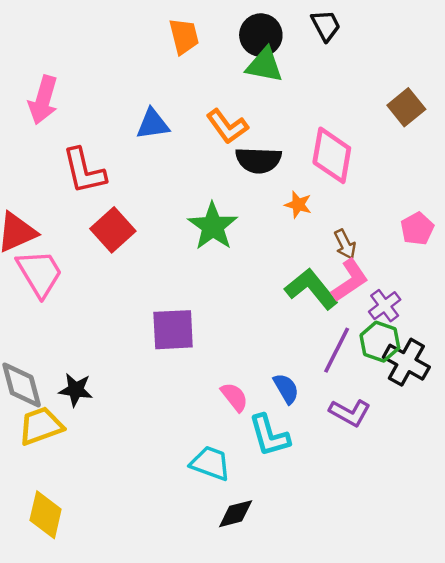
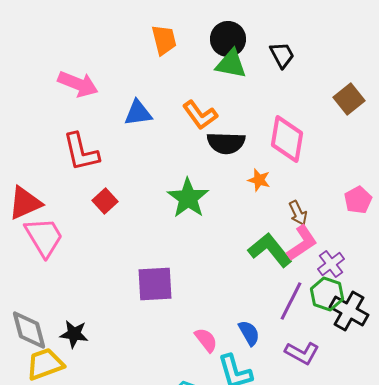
black trapezoid: (326, 25) -> (282, 55), moved
pink arrow: (43, 100) -> (78, 84), moved, turned -84
red square: (113, 230) -> (105, 201), size x0.7

